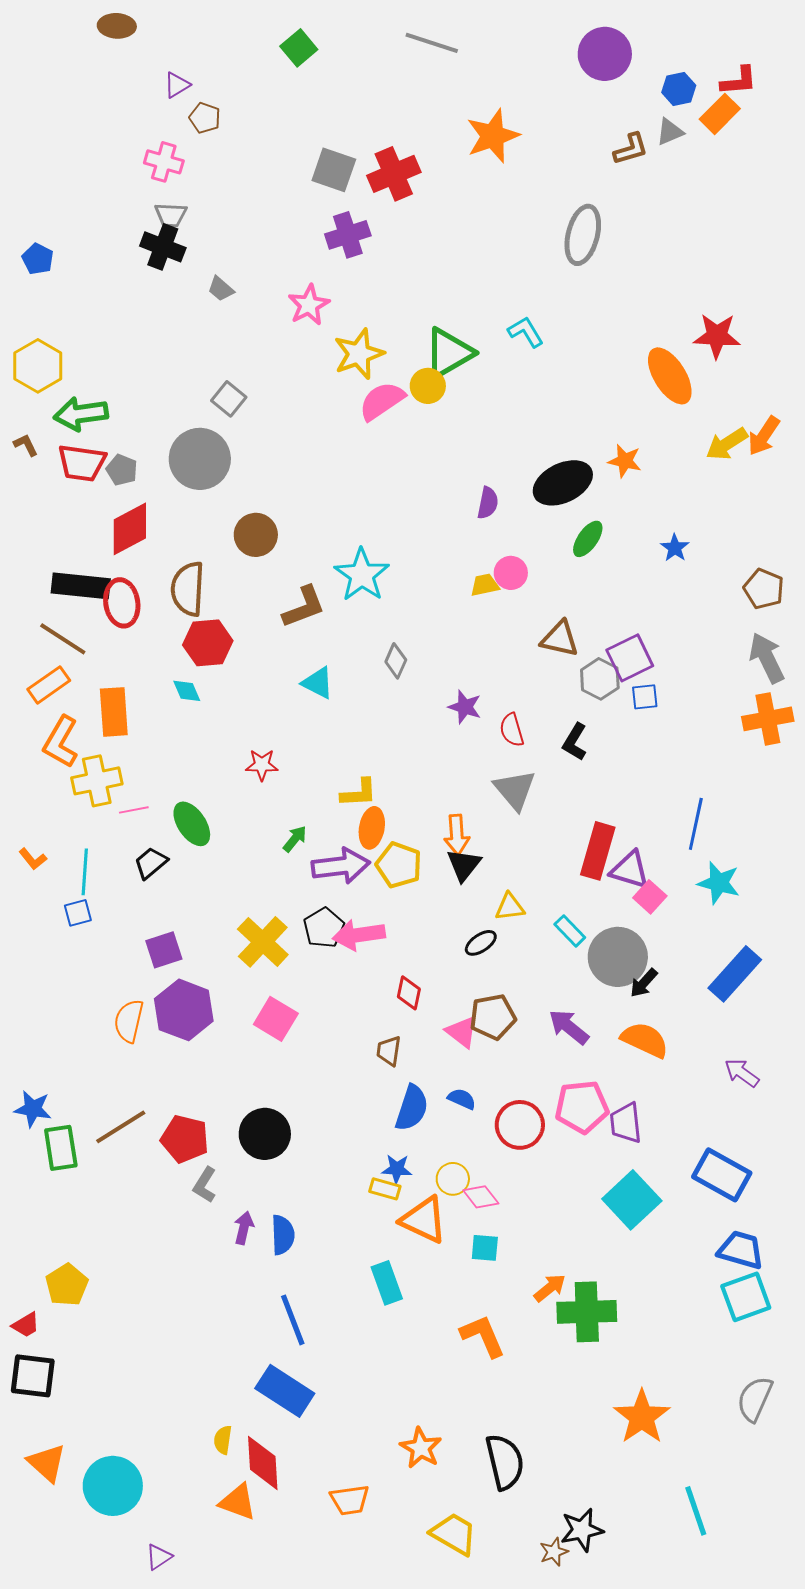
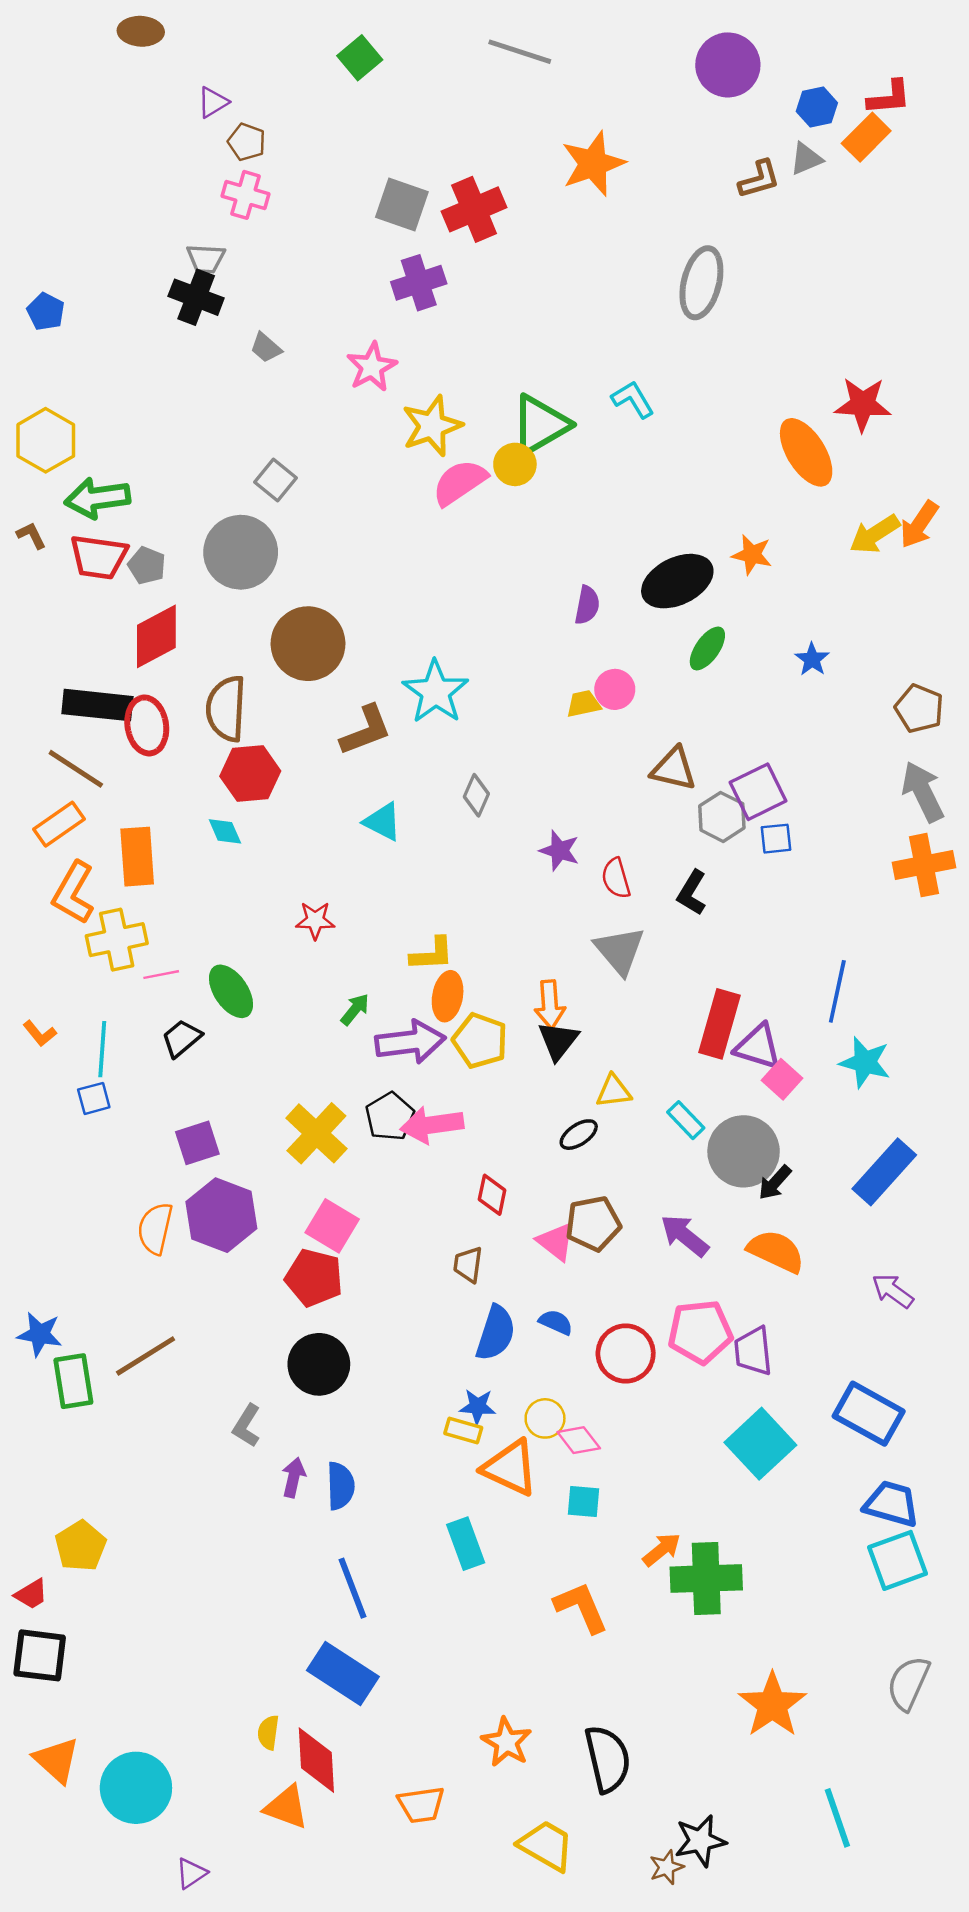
pink cross: (164, 162) -> (245, 195), moved
brown circle: (256, 535) -> (308, 644), size x1.4
red pentagon: (185, 1139) -> (314, 1278), moved

